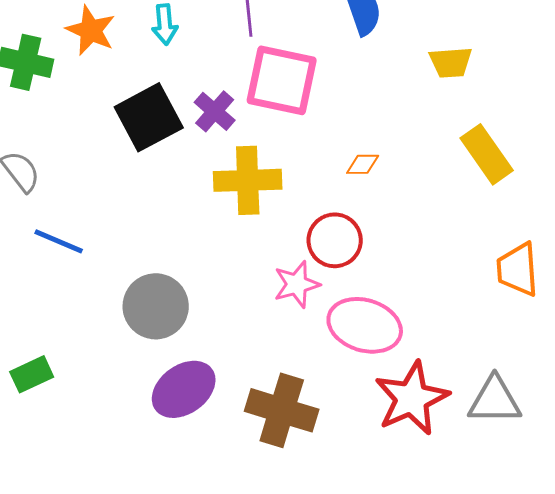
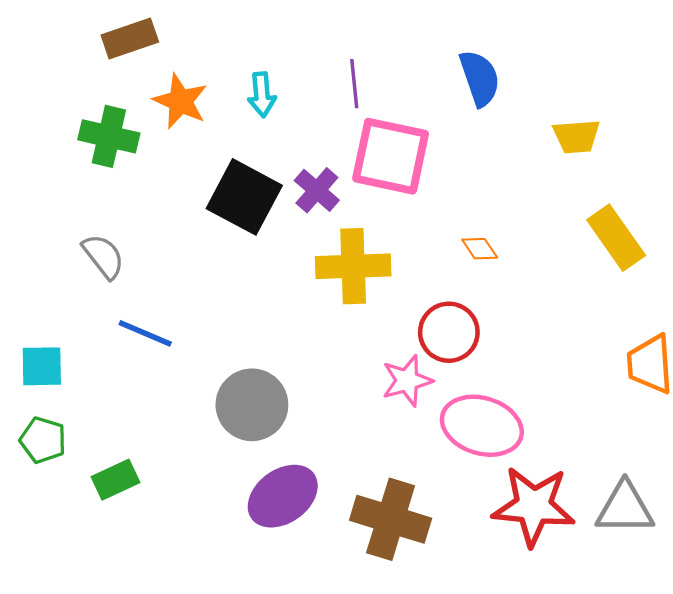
black square: (149, 117) -> (244, 197), turned -34
orange diamond: (363, 164) -> (480, 249), turned 56
red star: (412, 398) -> (534, 506), turned 30

